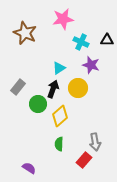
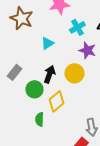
cyan cross: (81, 42) -> (77, 27), turned 35
cyan triangle: (59, 68) -> (47, 43), moved
green semicircle: (59, 144) -> (39, 119), moved

